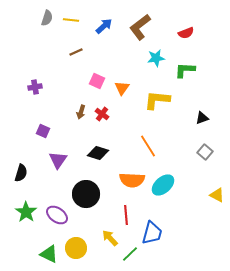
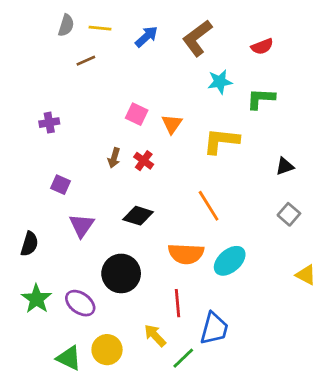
brown line: (76, 52) -> (86, 61), moved

